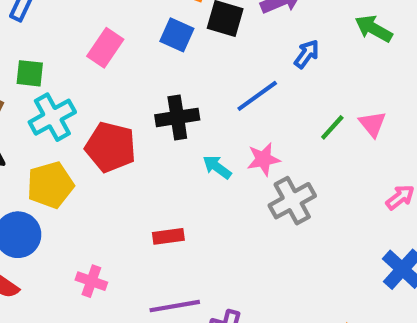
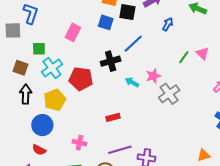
blue line: (257, 96) -> (133, 44), moved

